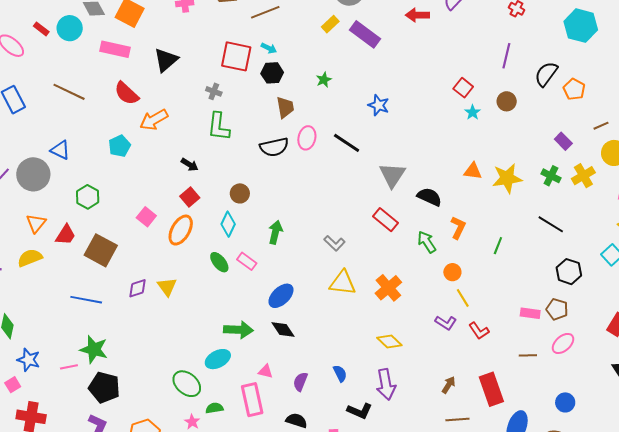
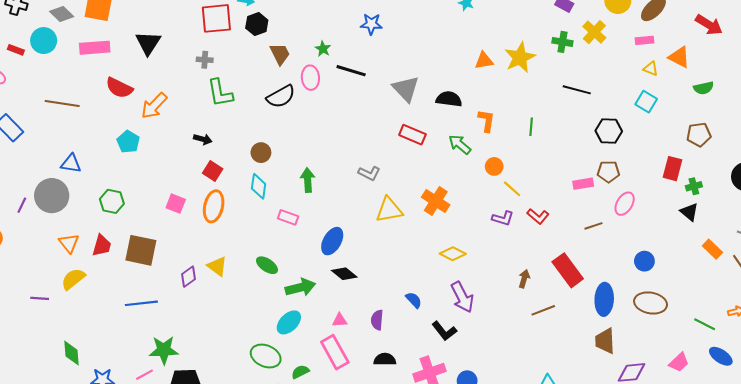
green star: (324, 80) -> (323, 49), moved
green ellipse: (219, 262) -> (267, 265), moved
black L-shape: (360, 411) -> (444, 331), turned 45

